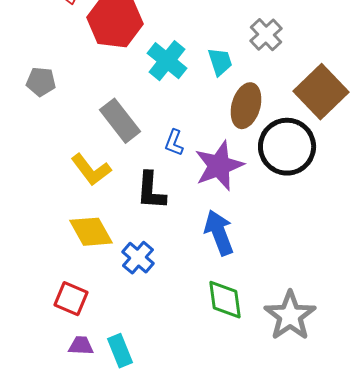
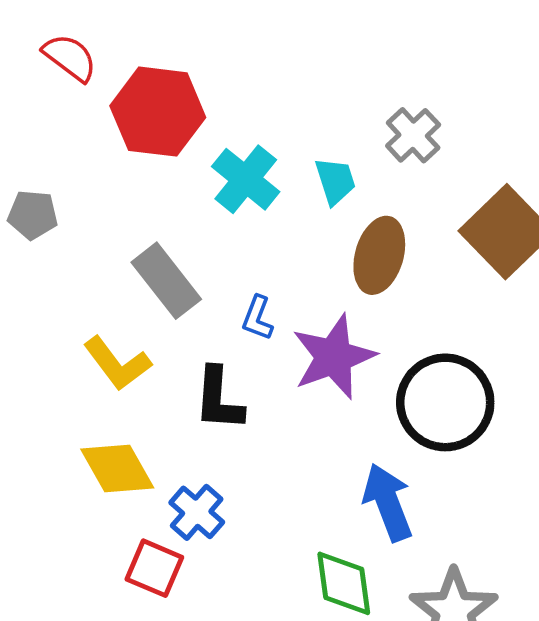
black circle: (287, 147) -> (445, 402), moved
blue arrow: (219, 233) -> (388, 502), moved
red square: (71, 299) -> (154, 568), moved

